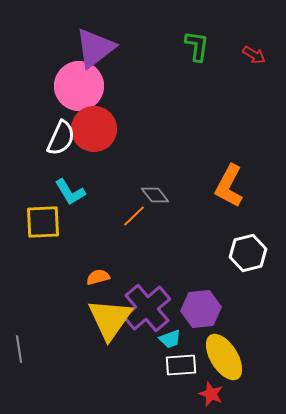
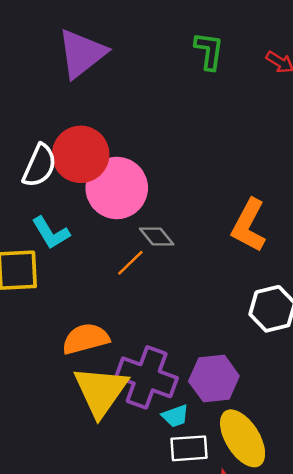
pink circle: (79, 86) -> (117, 188), moved
orange semicircle: (98, 277) -> (86, 339), size x1.6
purple cross: (147, 308) -> (147, 377), turned -30

